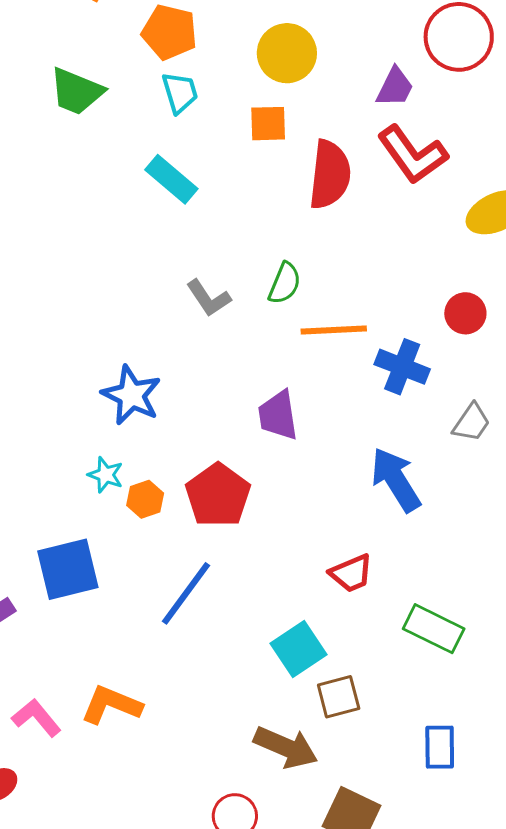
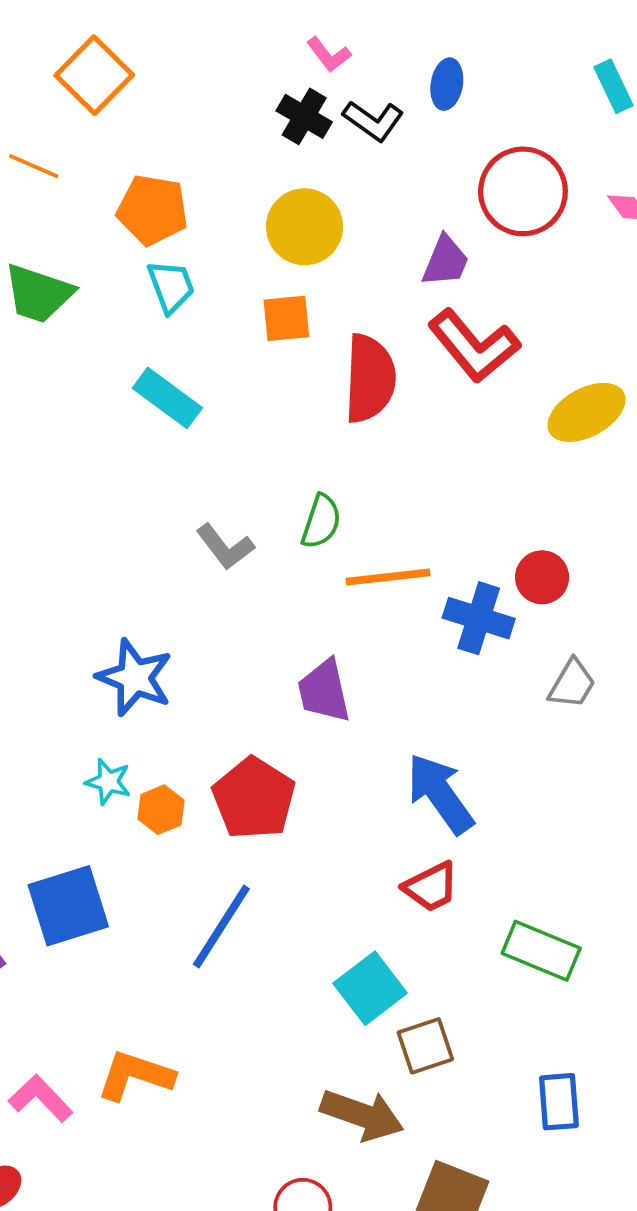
red circle: (465, 313) -> (542, 577), moved
blue arrow: (396, 480) -> (440, 794), moved

